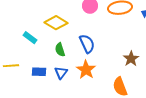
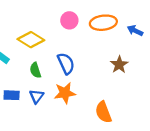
brown star: (131, 59) -> (119, 65), moved
orange star: (86, 70) -> (65, 93), turned 30

